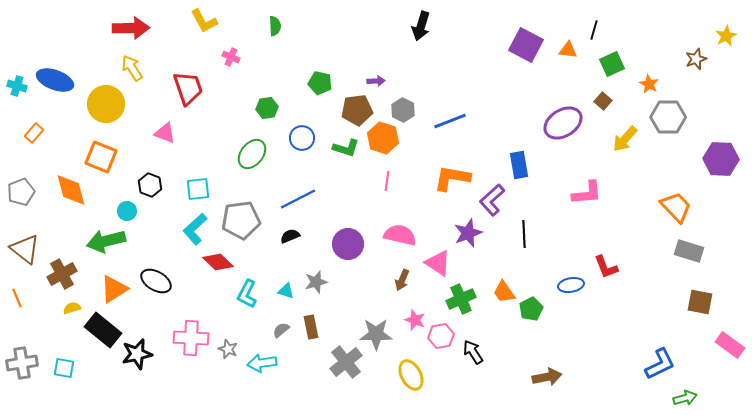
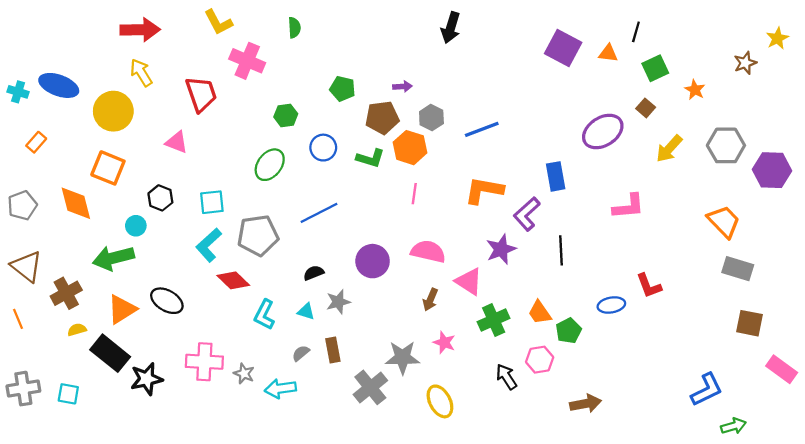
pink cross: (231, 57) -> (247, 61), size x1.8
gray hexagon: (668, 117) -> (726, 145), moved
black semicircle: (290, 236) -> (314, 273), moved
pink hexagon: (441, 336) -> (540, 360), moved

